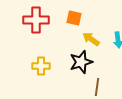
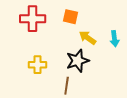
brown line: (97, 87) -> (67, 86), moved

